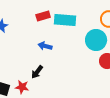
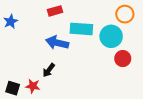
cyan rectangle: (65, 20) -> (81, 29), moved
blue arrow: (45, 46) -> (57, 43), size x1.5

